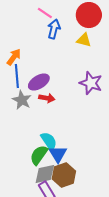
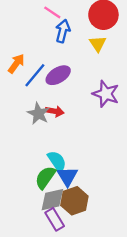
yellow triangle: (84, 40) -> (98, 44), turned 42
blue line: (17, 76) -> (35, 75), moved, turned 45
purple ellipse: (39, 82) -> (58, 75), moved
gray star: (22, 100) -> (38, 114), moved

